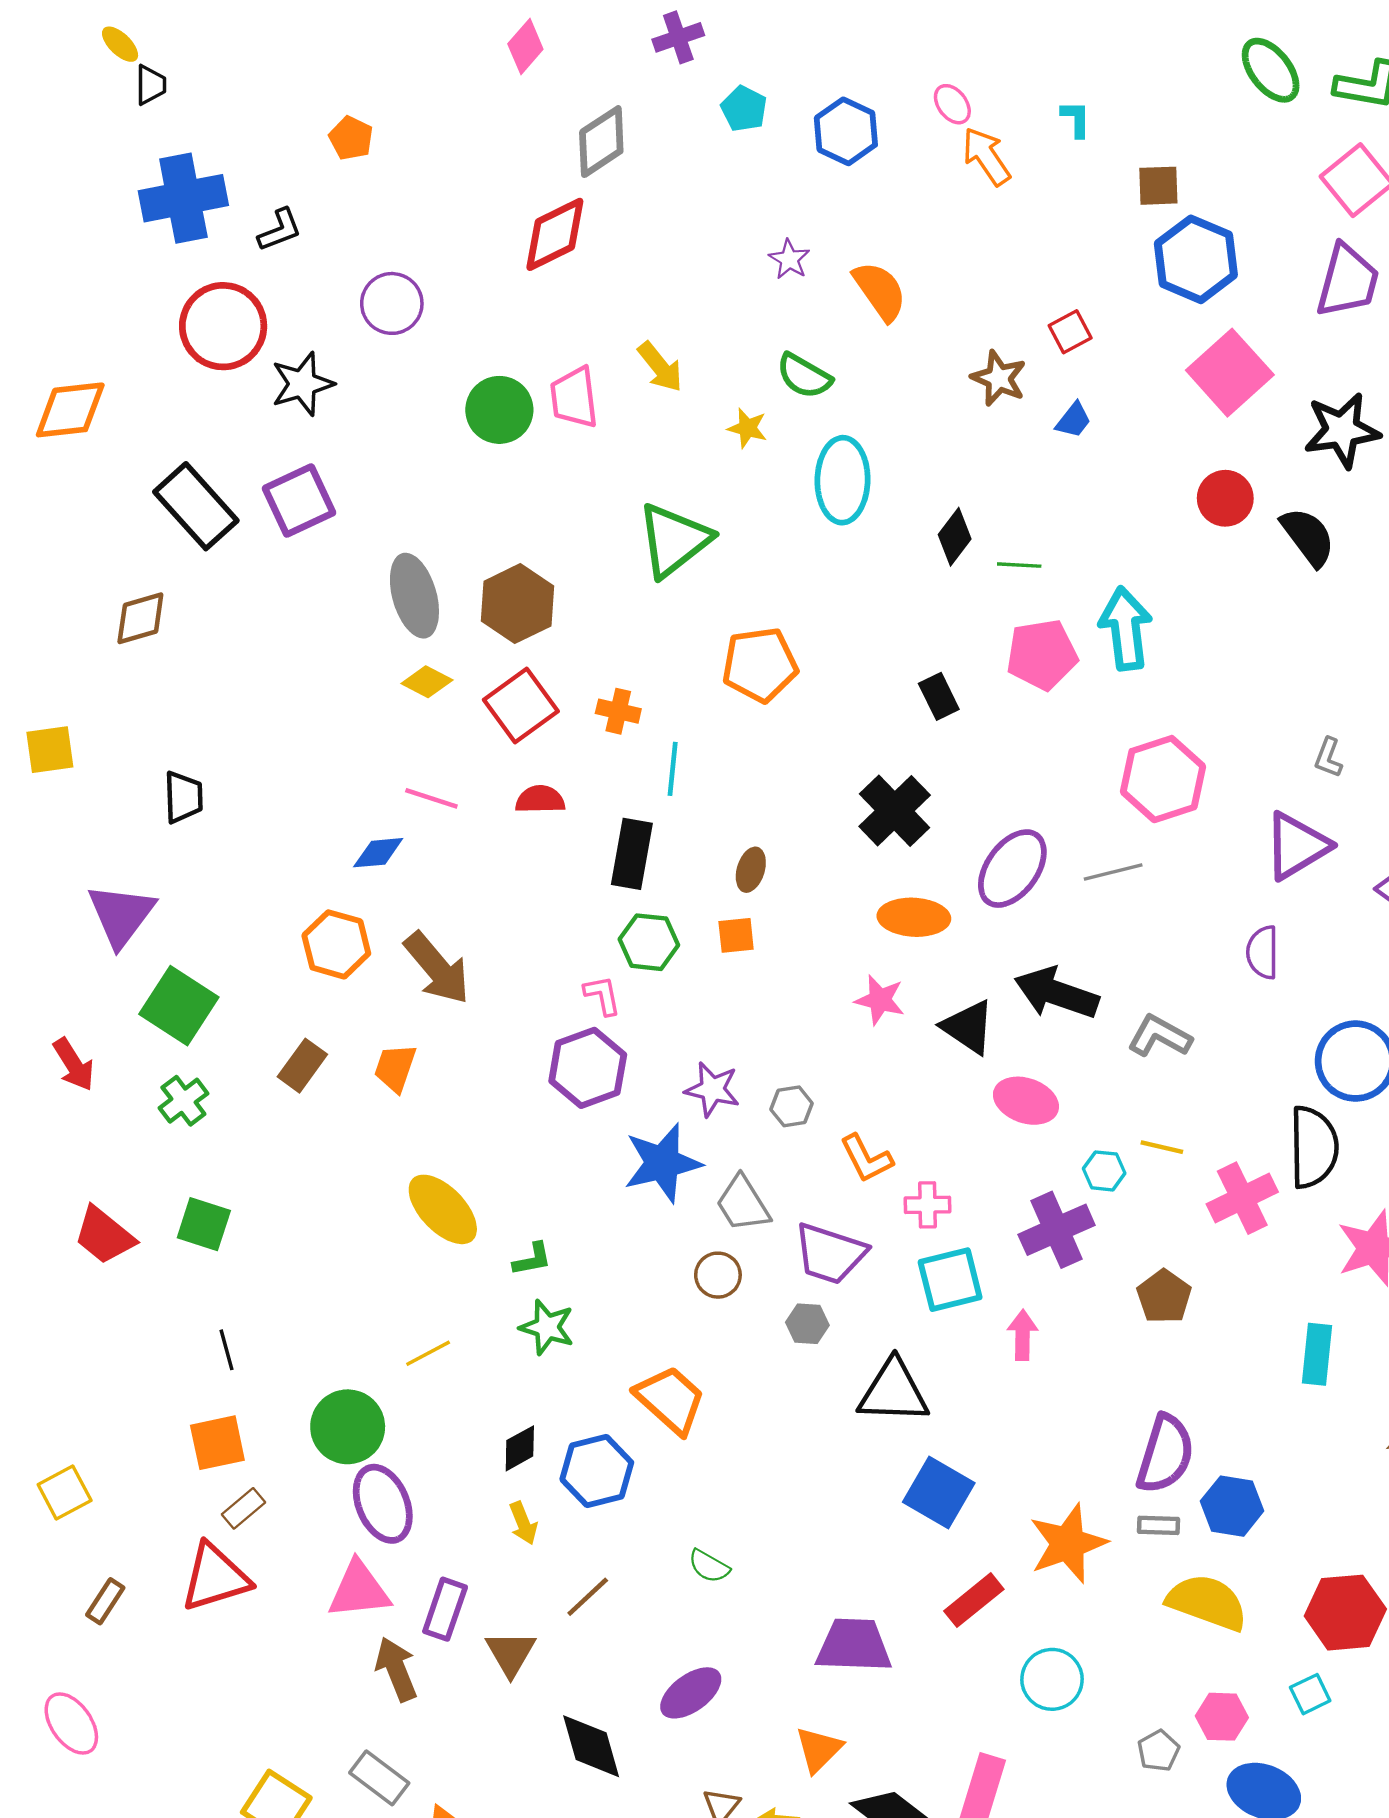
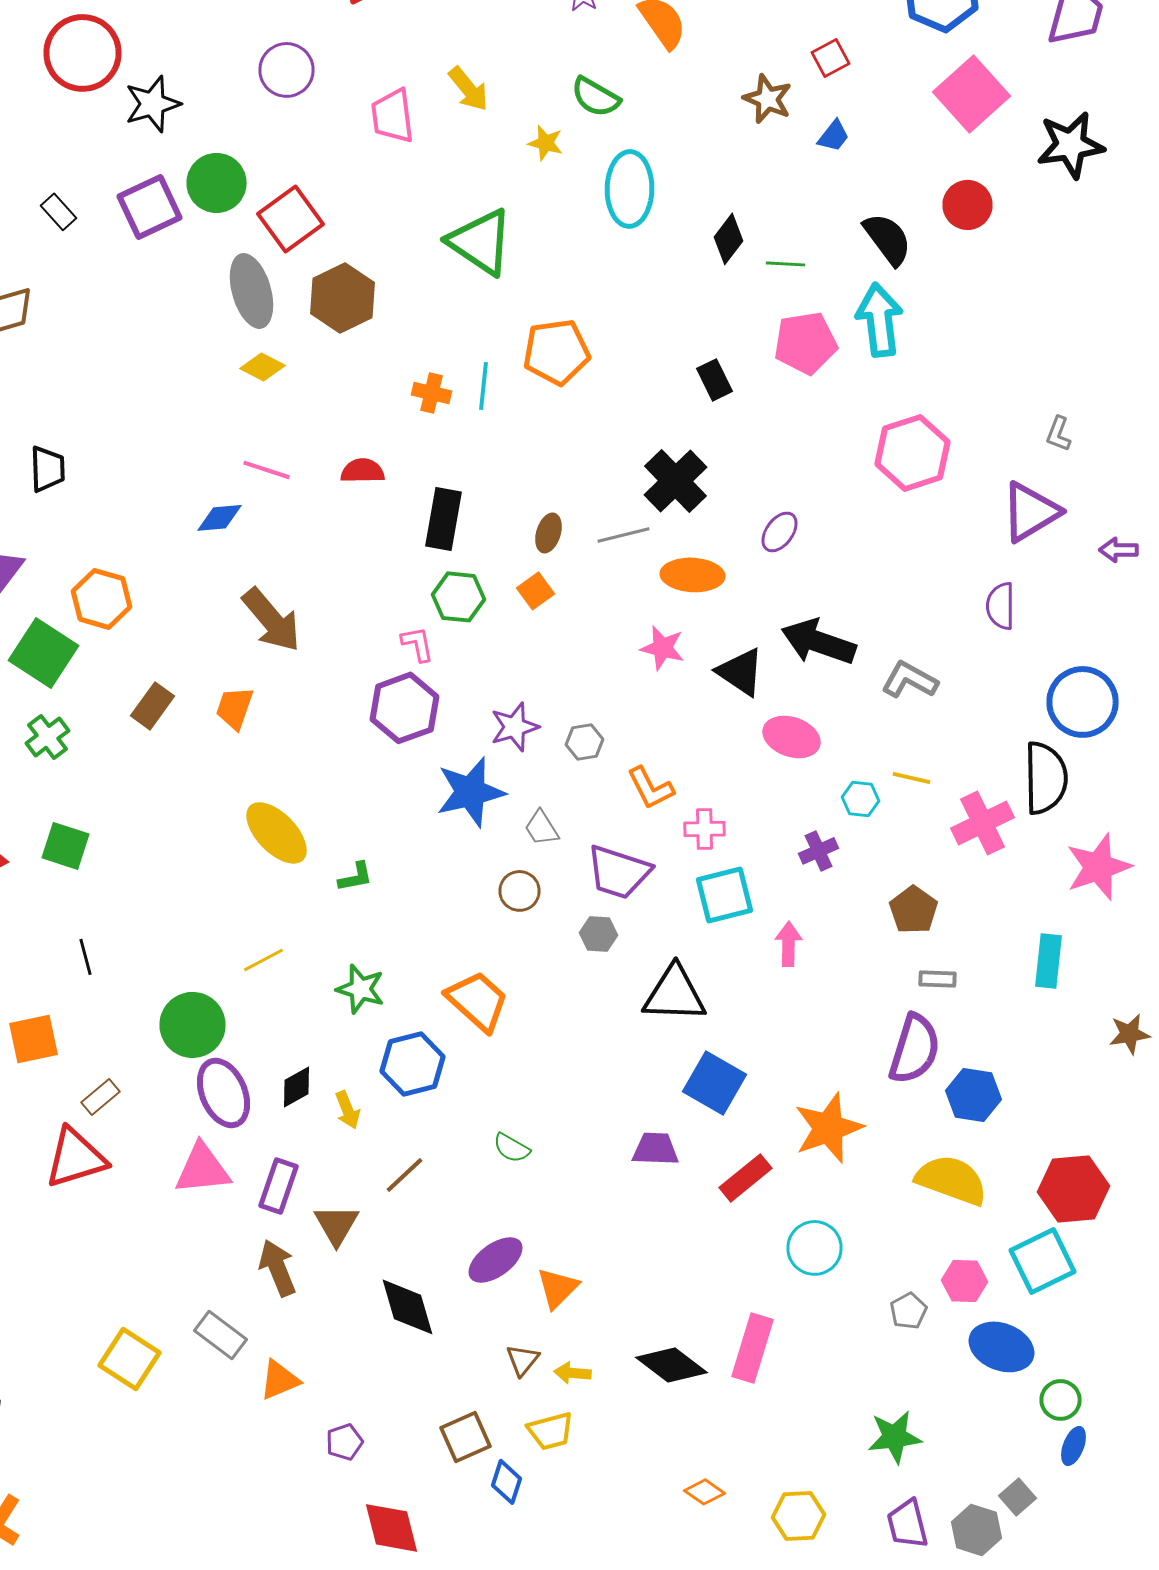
purple circle: (392, 303) -> (286, 70), moved
green circle: (499, 410) -> (216, 183), moved
black rectangle: (196, 506) -> (58, 212), size x0.5
black semicircle: (1308, 537) -> (888, 239), moved
green triangle: (674, 540) -> (480, 242), turned -48
red square: (521, 705) -> (290, 219), moved
cyan line: (673, 769) -> (484, 386), moved
purple ellipse: (1012, 869) -> (780, 532), size x0.6
gray line: (1113, 872) -> (624, 535), moved
orange square: (736, 935) -> (536, 591), turned -30
orange hexagon: (336, 944) -> (102, 599), moved
purple star: (712, 1089) -> (514, 727), turned -30
gray trapezoid: (743, 1204) -> (542, 828), size x0.7
purple cross: (1057, 1230) -> (818, 851), size x0.6
green star: (547, 1327) -> (360, 989), moved
orange square: (217, 1443) -> (34, 1039), moved
black diamond: (520, 1448) -> (296, 1087), moved
gray rectangle: (1158, 1525) -> (938, 979), moved
purple trapezoid: (854, 1645) -> (656, 1149), moved, size x0.7
brown arrow: (396, 1669) -> (278, 1268), moved
cyan square: (1310, 1694) -> (1042, 1261), size x1.8
orange triangle: (819, 1750) -> (558, 1288), moved

